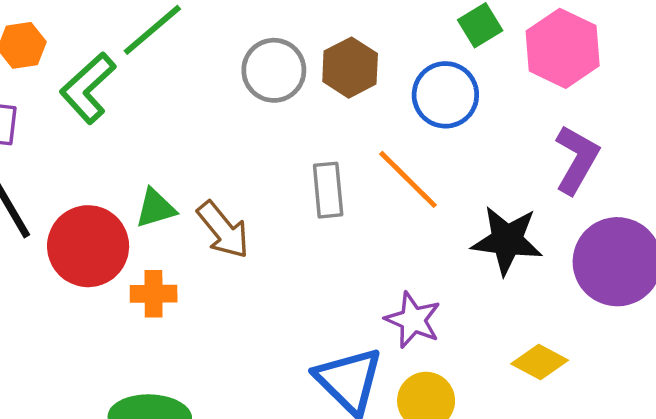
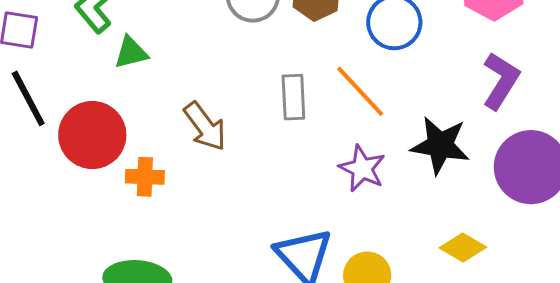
green triangle: (155, 208) -> (131, 53), moved
purple star: (413, 320) -> (362, 168), moved

